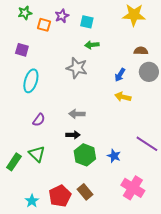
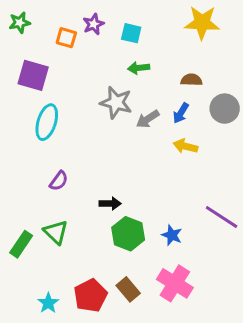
green star: (25, 13) -> (20, 23), moved
purple square: (22, 50) -> (33, 75), size x1.5
brown semicircle: (141, 51) -> (191, 80), moved
gray arrow: (77, 114) -> (148, 119), moved, turned -35
pink cross: (133, 188) -> (175, 283), moved

